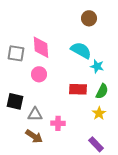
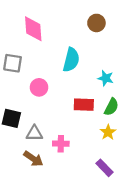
pink diamond: (41, 47) -> (33, 29), moved
cyan semicircle: (81, 50) -> (71, 60), moved, turned 75

